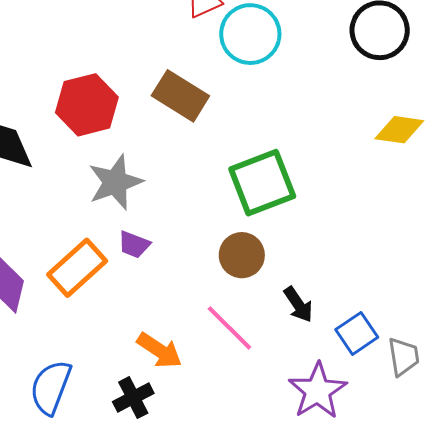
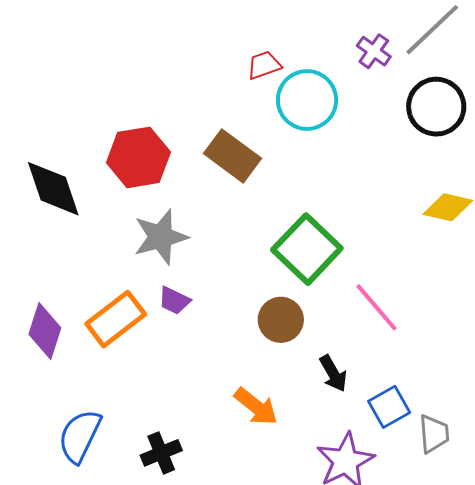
green square: (262, 183) -> (307, 249), turned -30
pink line: (229, 328) -> (376, 307), moved
orange arrow: (159, 350) -> (256, 406), moved

